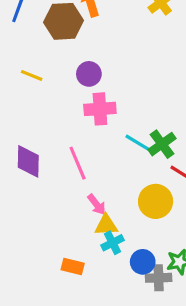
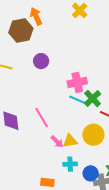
pink cross: (100, 109) -> (77, 82), moved
yellow triangle: (106, 225) -> (70, 141), moved
cyan cross: (112, 243) -> (70, 164), turned 32

